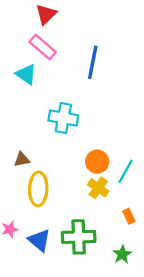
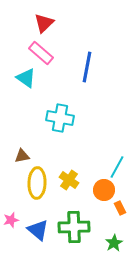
orange circle: (97, 162) -> (104, 190), moved
yellow cross: (98, 188) -> (69, 180), moved

